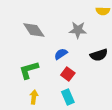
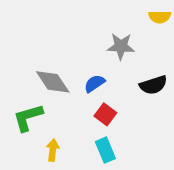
gray diamond: (34, 30) -> (53, 82), moved
green L-shape: (29, 70) -> (28, 118), moved

